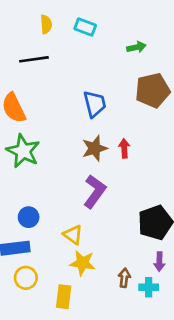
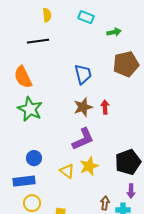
cyan rectangle: (85, 27) -> (86, 17), moved
purple L-shape: (95, 192) -> (83, 139), turned 30
yellow star: (82, 263) -> (89, 166), moved, turned -30

